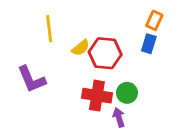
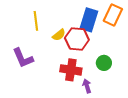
orange rectangle: (154, 20) -> (113, 15), size x1.5
blue rectangle: (149, 44) -> (89, 20), moved, size x1.6
green circle: (127, 93) -> (104, 63), moved

